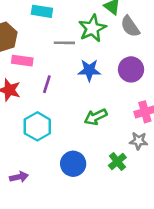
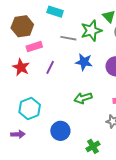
pink rectangle: (22, 61) -> (34, 47), turned -35
cyan hexagon: (37, 126) -> (30, 108), moved
green cross: (117, 162) -> (93, 146), moved

